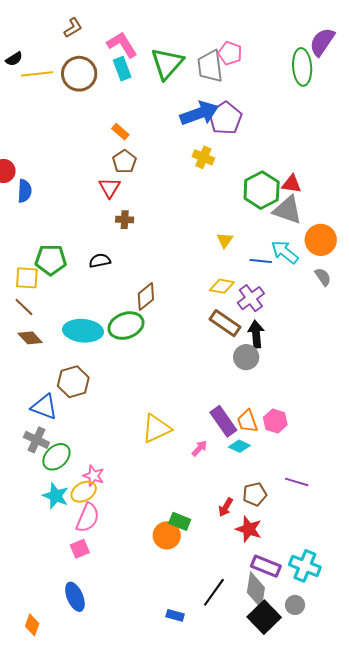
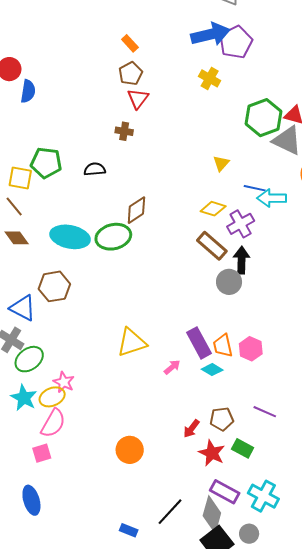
red triangle: (110, 188) -> (138, 99), moved
cyan arrow: (285, 252) -> (272, 198), moved, turned -44
green rectangle: (180, 521) -> (243, 448), moved

